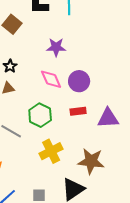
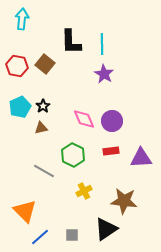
purple star: (56, 47) -> (104, 74), moved, turned 30
yellow cross: (51, 151) -> (84, 191), size x0.7

